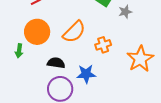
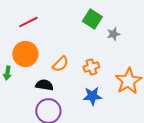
orange semicircle: (74, 32) -> (60, 64), moved, size x0.7
blue star: (86, 74) -> (92, 96), moved

